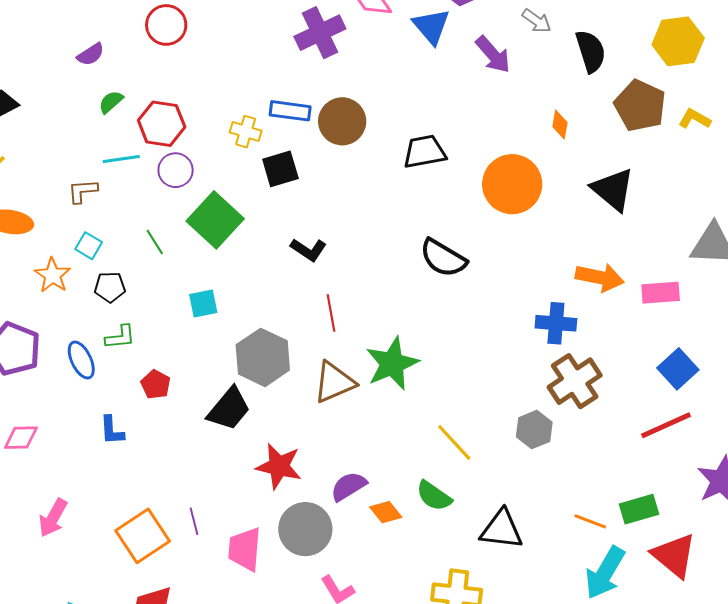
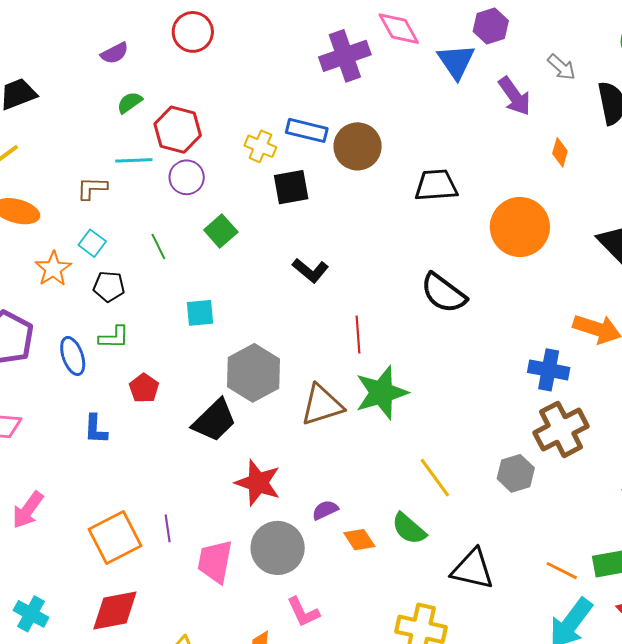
orange diamond: (560, 125) -> (560, 152), moved
green square: (215, 220) -> (221, 231), size x0.6
red line: (331, 313) -> (358, 335), moved
purple semicircle: (349, 486) -> (325, 510), size x0.7

